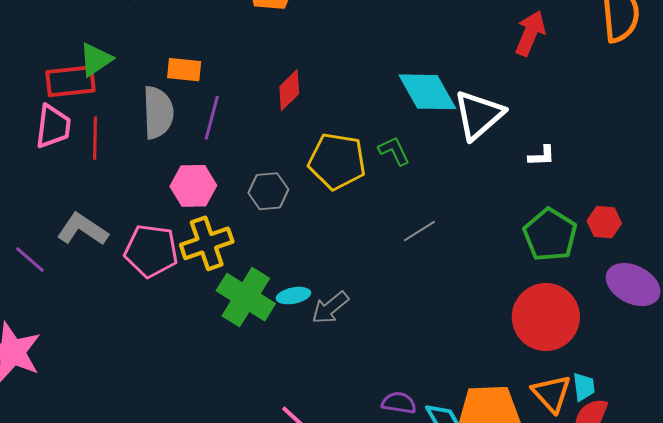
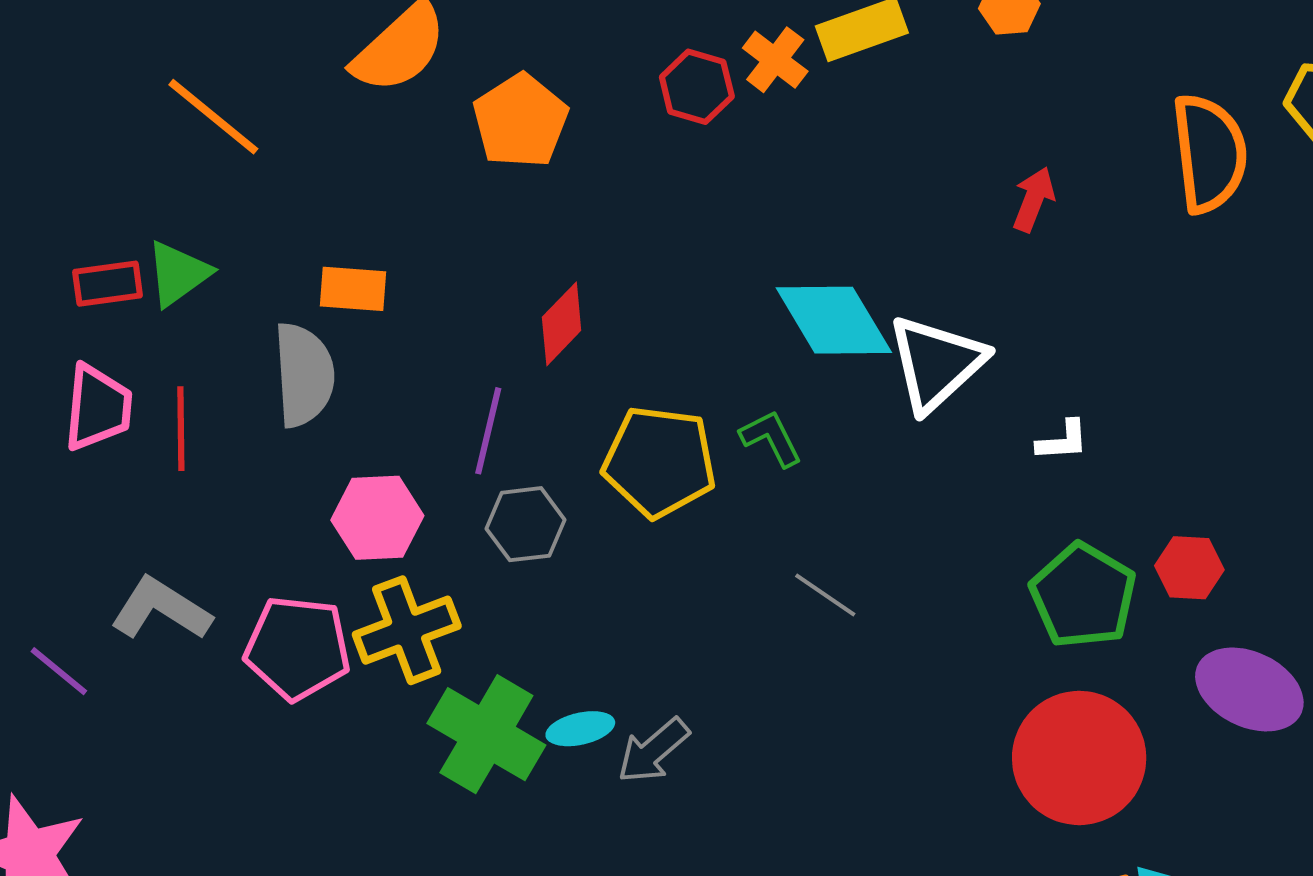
red arrow: (530, 33) -> (1034, 199), size x0.7
red rectangle: (70, 81) -> (108, 284), moved, size x0.7
purple line: (212, 118) -> (488, 431), moved
gray line: (419, 231) -> (825, 595), turned 68

